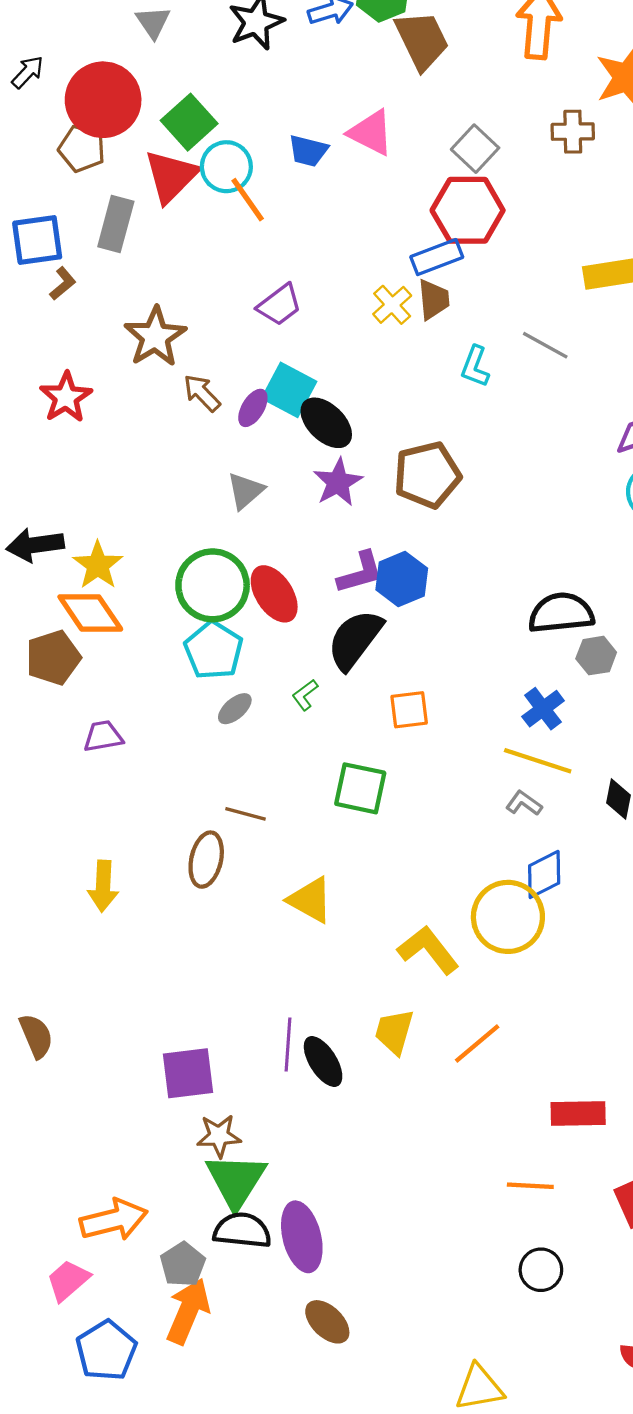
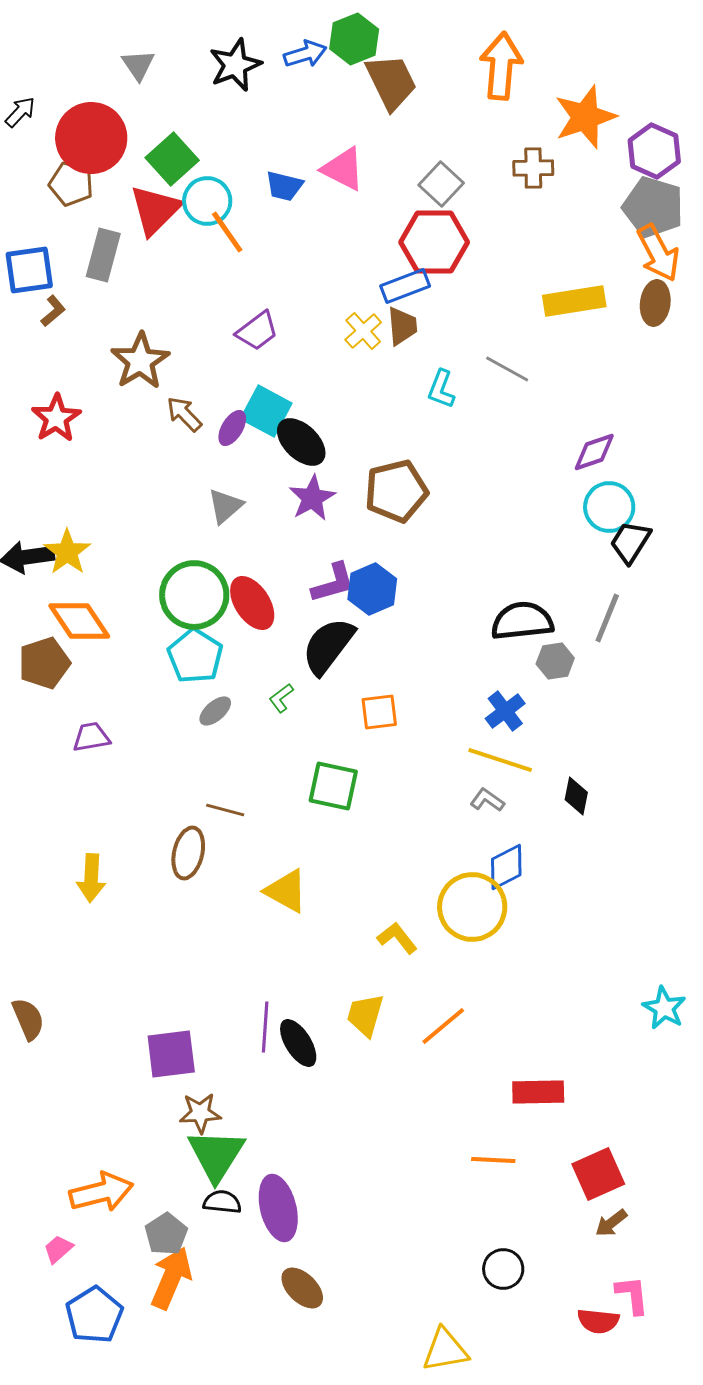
yellow star: (98, 565) -> (67, 552), moved
yellow L-shape: (428, 950) -> (397, 938), size x0.7
black semicircle: (242, 1230) -> (222, 1202), size x0.7
black circle: (541, 1270) -> (503, 1269), moved
pink trapezoid: (68, 1280) -> (58, 1249), size x0.7

